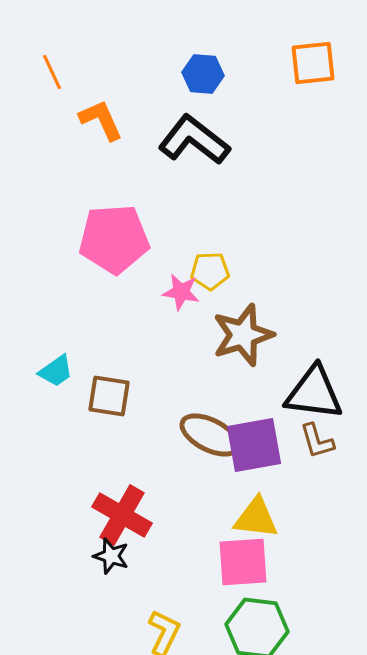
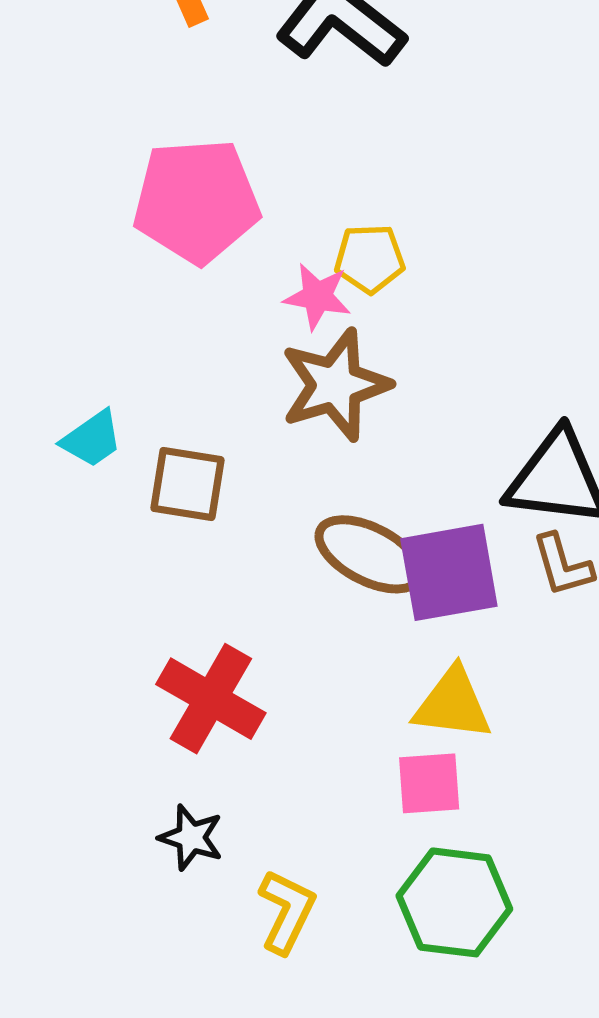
brown star: (243, 335) -> (335, 385), moved
black star: (111, 556) -> (191, 838), moved
pink square: (243, 562) -> (429, 783), size x0.7

